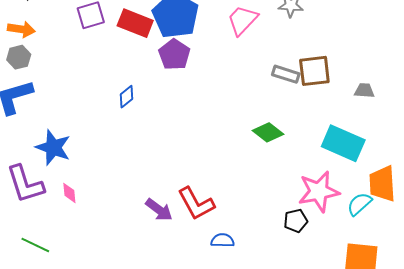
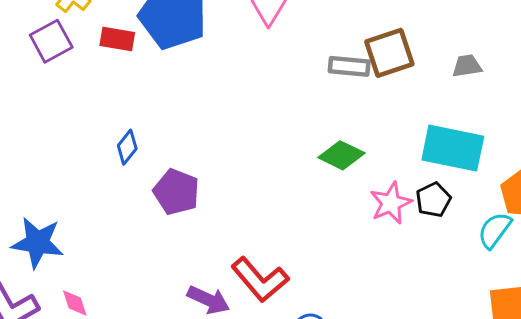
red rectangle: (135, 23) -> (117, 39), size x0.7
purple pentagon: (174, 54) -> (176, 192), moved
pink star: (319, 192) -> (391, 203), moved, size x0.7
black pentagon: (296, 221) -> (433, 200), moved

